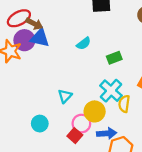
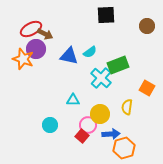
blue triangle: (40, 38) -> (69, 56), moved
green rectangle: (114, 58) -> (118, 65), size x1.5
cyan cross: (111, 91) -> (101, 78), moved
cyan triangle: (65, 96) -> (73, 100), turned 48

